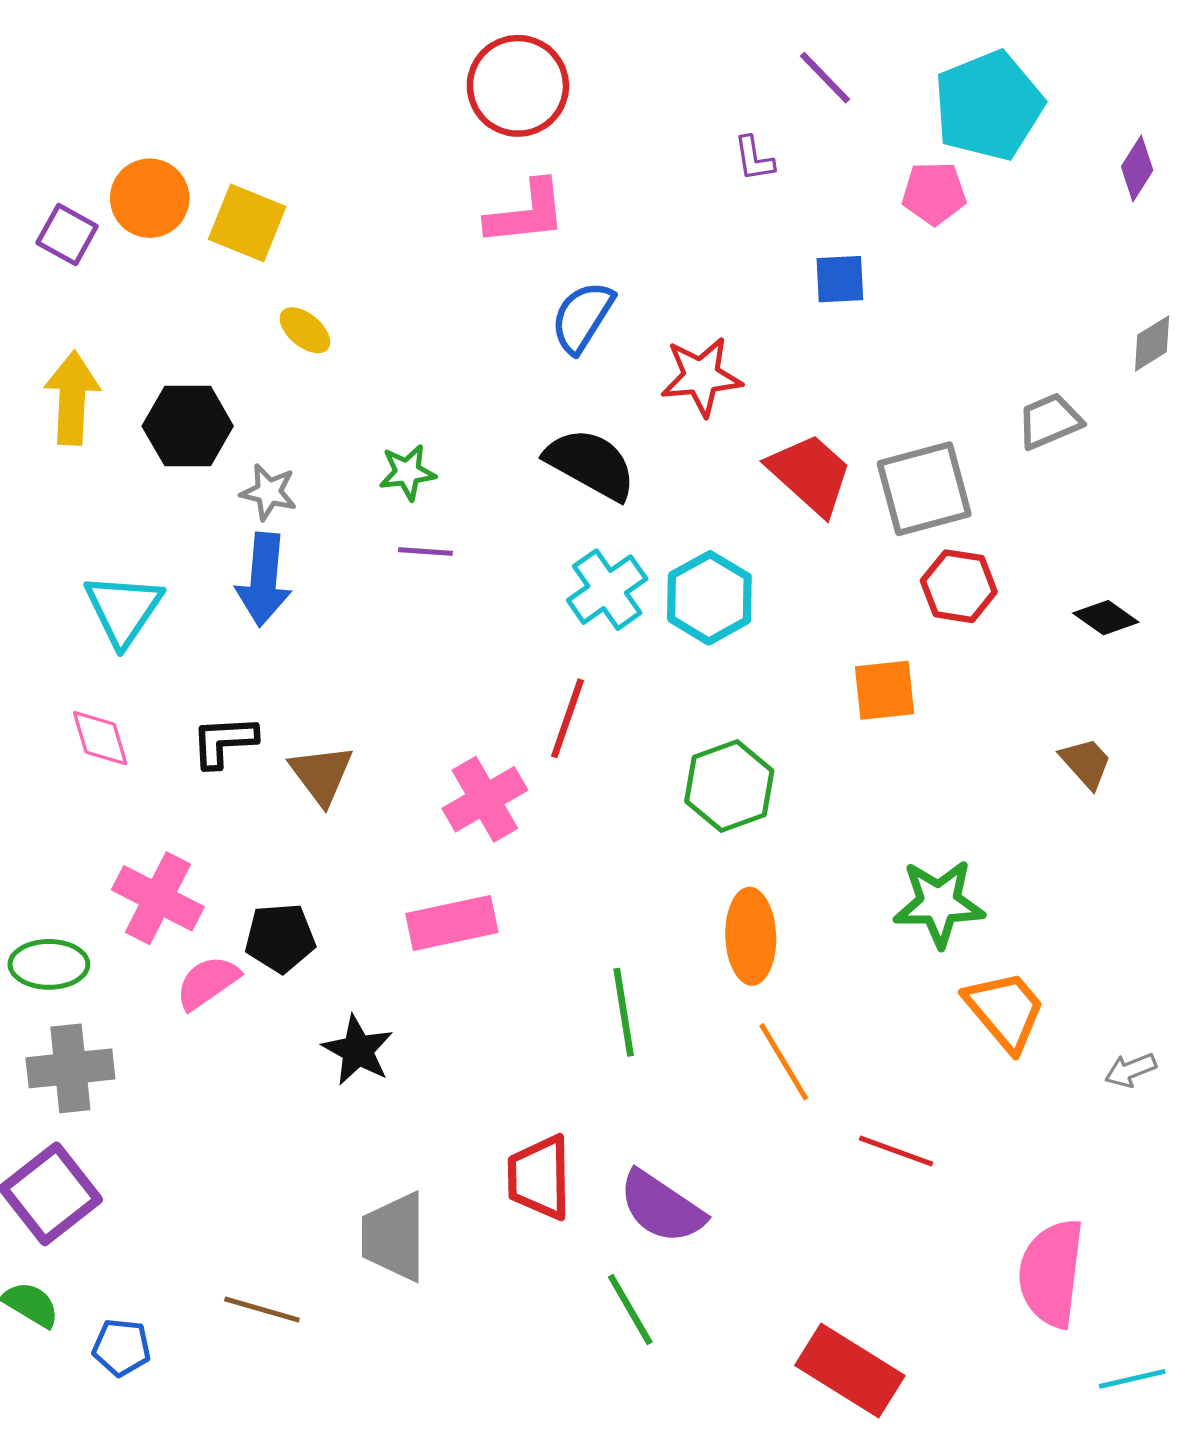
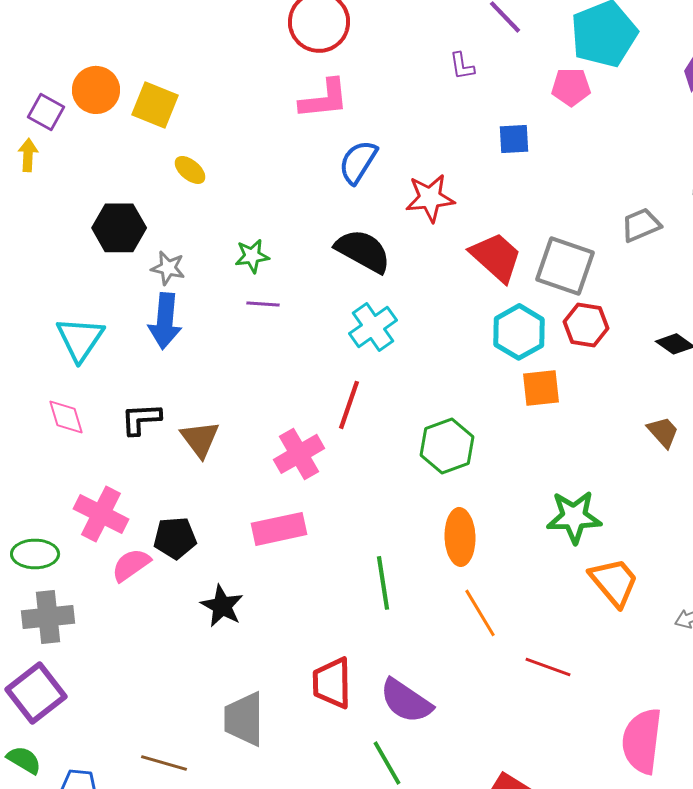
yellow arrow: (72, 398) -> (28, 155), moved, size x0.6
gray square: (924, 489) -> (565, 266), turned 34
cyan hexagon: (709, 598) -> (519, 332), moved

